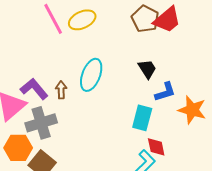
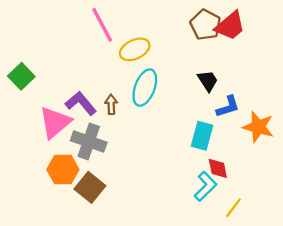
yellow ellipse: (82, 20) -> (135, 49), moved
gray cross: (41, 123) -> (89, 141), turned 36

